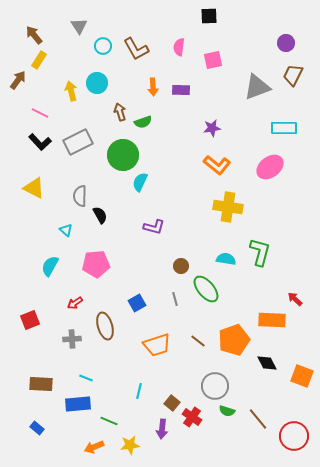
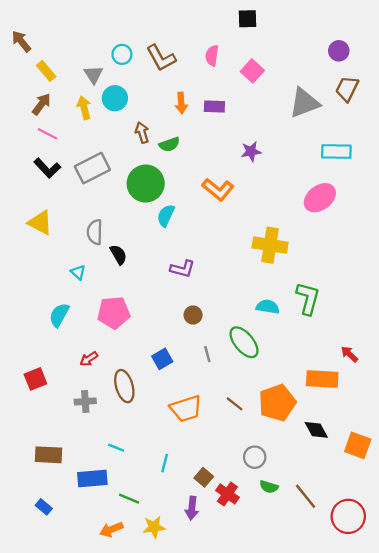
gray triangle: (79, 26) -> (94, 75), moved
brown arrow: (34, 35) -> (21, 41), moved
yellow rectangle: (39, 60) -> (46, 71), turned -72
pink square: (213, 60) -> (252, 71), turned -36
brown arrow: (18, 80) -> (41, 104), moved
orange L-shape: (217, 165) -> (218, 189), moved
brown circle: (181, 266) -> (193, 315), moved
cyan line: (86, 378) -> (116, 448), moved
gray circle: (215, 386) -> (255, 457), size x0.7

